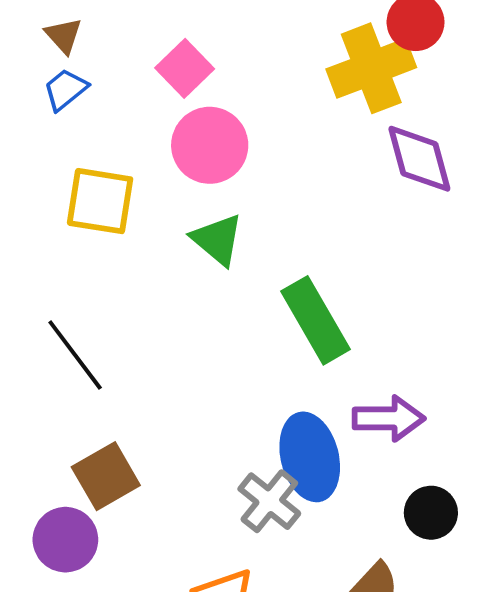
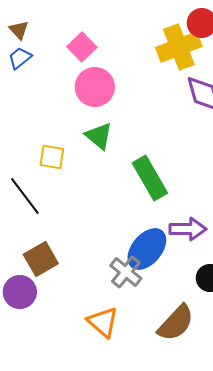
yellow square: (100, 201) -> (52, 157), moved, size x0.7
blue ellipse: (310, 457) -> (147, 249), turned 54

